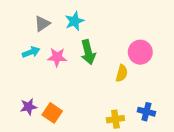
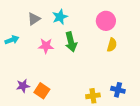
cyan arrow: (31, 52) -> (12, 40), moved
pink circle: (140, 52) -> (106, 21), moved
yellow semicircle: (122, 73) -> (112, 45), moved

